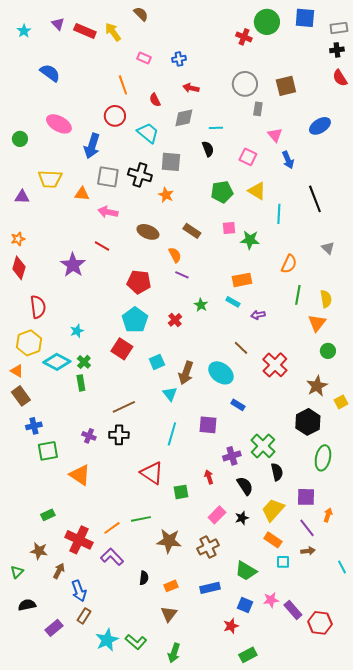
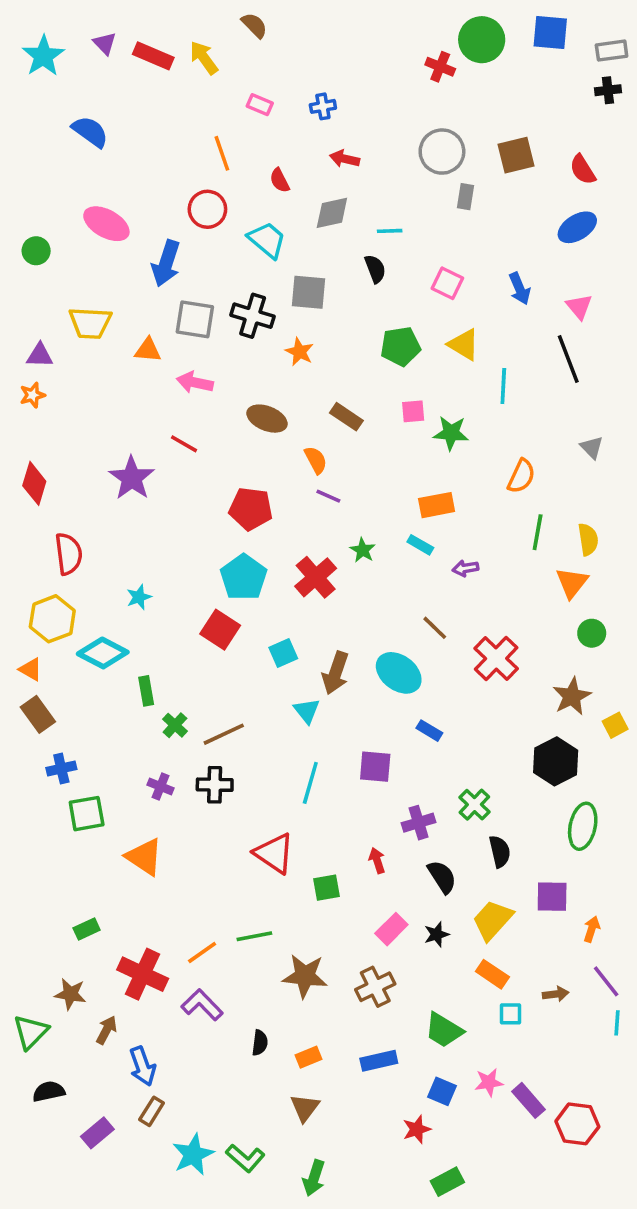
cyan star: (24, 31) -> (43, 56), size x1.6
red semicircle: (340, 78) -> (583, 170), moved
pink triangle: (275, 135) -> (579, 307), moved
orange star: (18, 239) -> (32, 395), moved
red cross: (175, 320) -> (316, 577), size x1.6
green cross: (84, 362) -> (175, 725), moved
green cross: (263, 446) -> (474, 805), size x0.7
purple line: (307, 528) -> (606, 981), moved
cyan line: (342, 567) -> (617, 1023), turned 32
green triangle: (17, 572) -> (31, 1032), size x1.5

